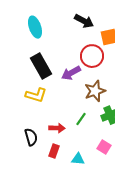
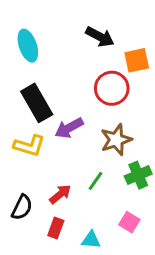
purple arrow: (71, 73) -> (69, 128), moved
red arrow: (57, 128) -> (60, 194), turned -42
black semicircle: (31, 137) -> (22, 207), turned 42

